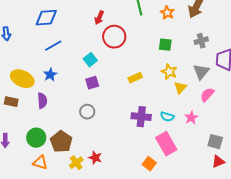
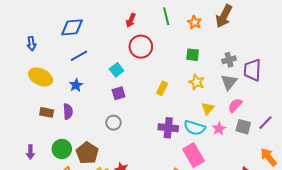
red arrow: (99, 18) -> (131, 20), moved
gray cross: (201, 41) -> (229, 60), moved
yellow rectangle: (135, 78) -> (162, 88), turned -40
yellow ellipse: (22, 79) -> (41, 77), moved
yellow triangle: (180, 88) -> (208, 108), moved
brown rectangle: (11, 102) -> (47, 112), moved
cyan semicircle: (167, 117) -> (195, 128), size x1.5
gray square: (215, 142) -> (243, 127), moved

